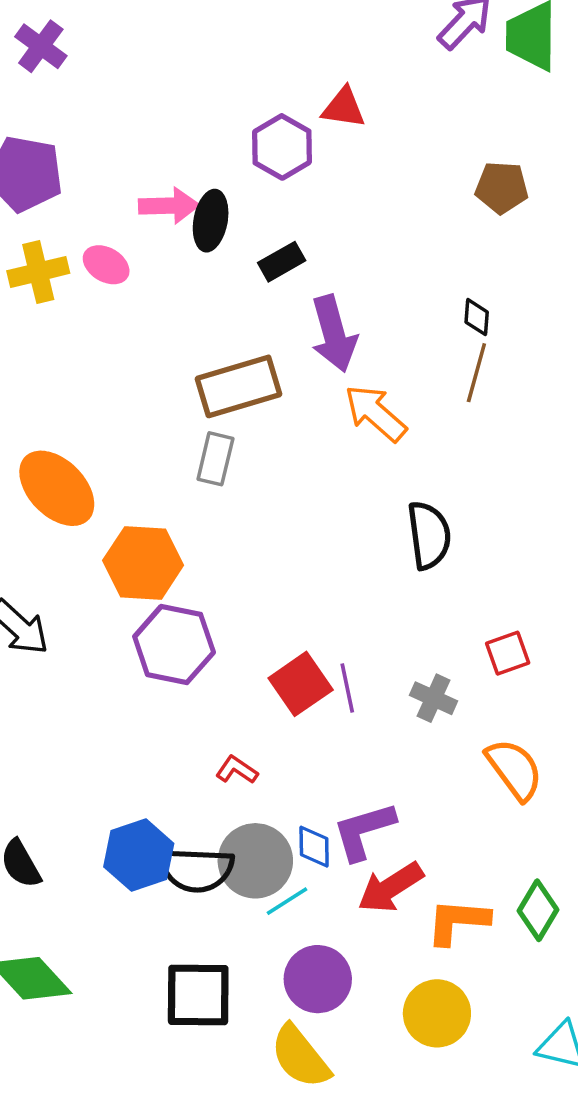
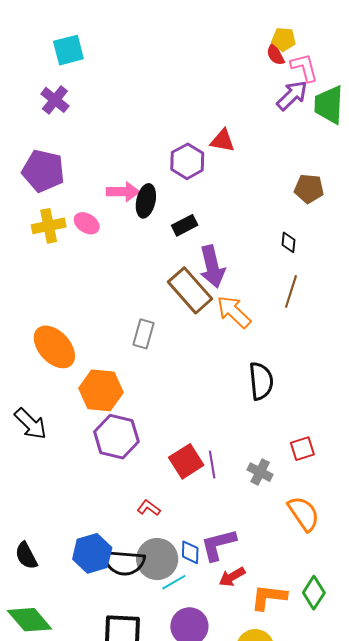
black diamond: (477, 317) -> (288, 242), moved
brown rectangle: (239, 386) -> (190, 290), moved, turned 63
red arrow: (390, 887) -> (232, 577), size x0.7

